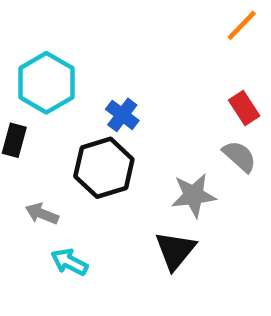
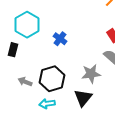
black hexagon: (104, 168) -> (52, 79), moved
cyan arrow: (69, 262) -> (47, 104), moved, turned -35

